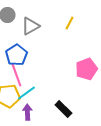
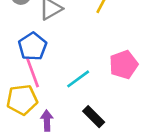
cyan line: (26, 93) -> (78, 79), moved

